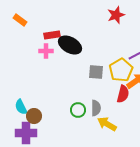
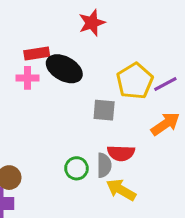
red star: (116, 15) -> (92, 23), moved
yellow pentagon: (121, 70) -> (135, 81), moved
red semicircle: (123, 94) -> (121, 153), moved, turned 78

